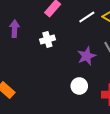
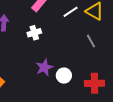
purple star: (87, 56) -> (44, 67), moved

